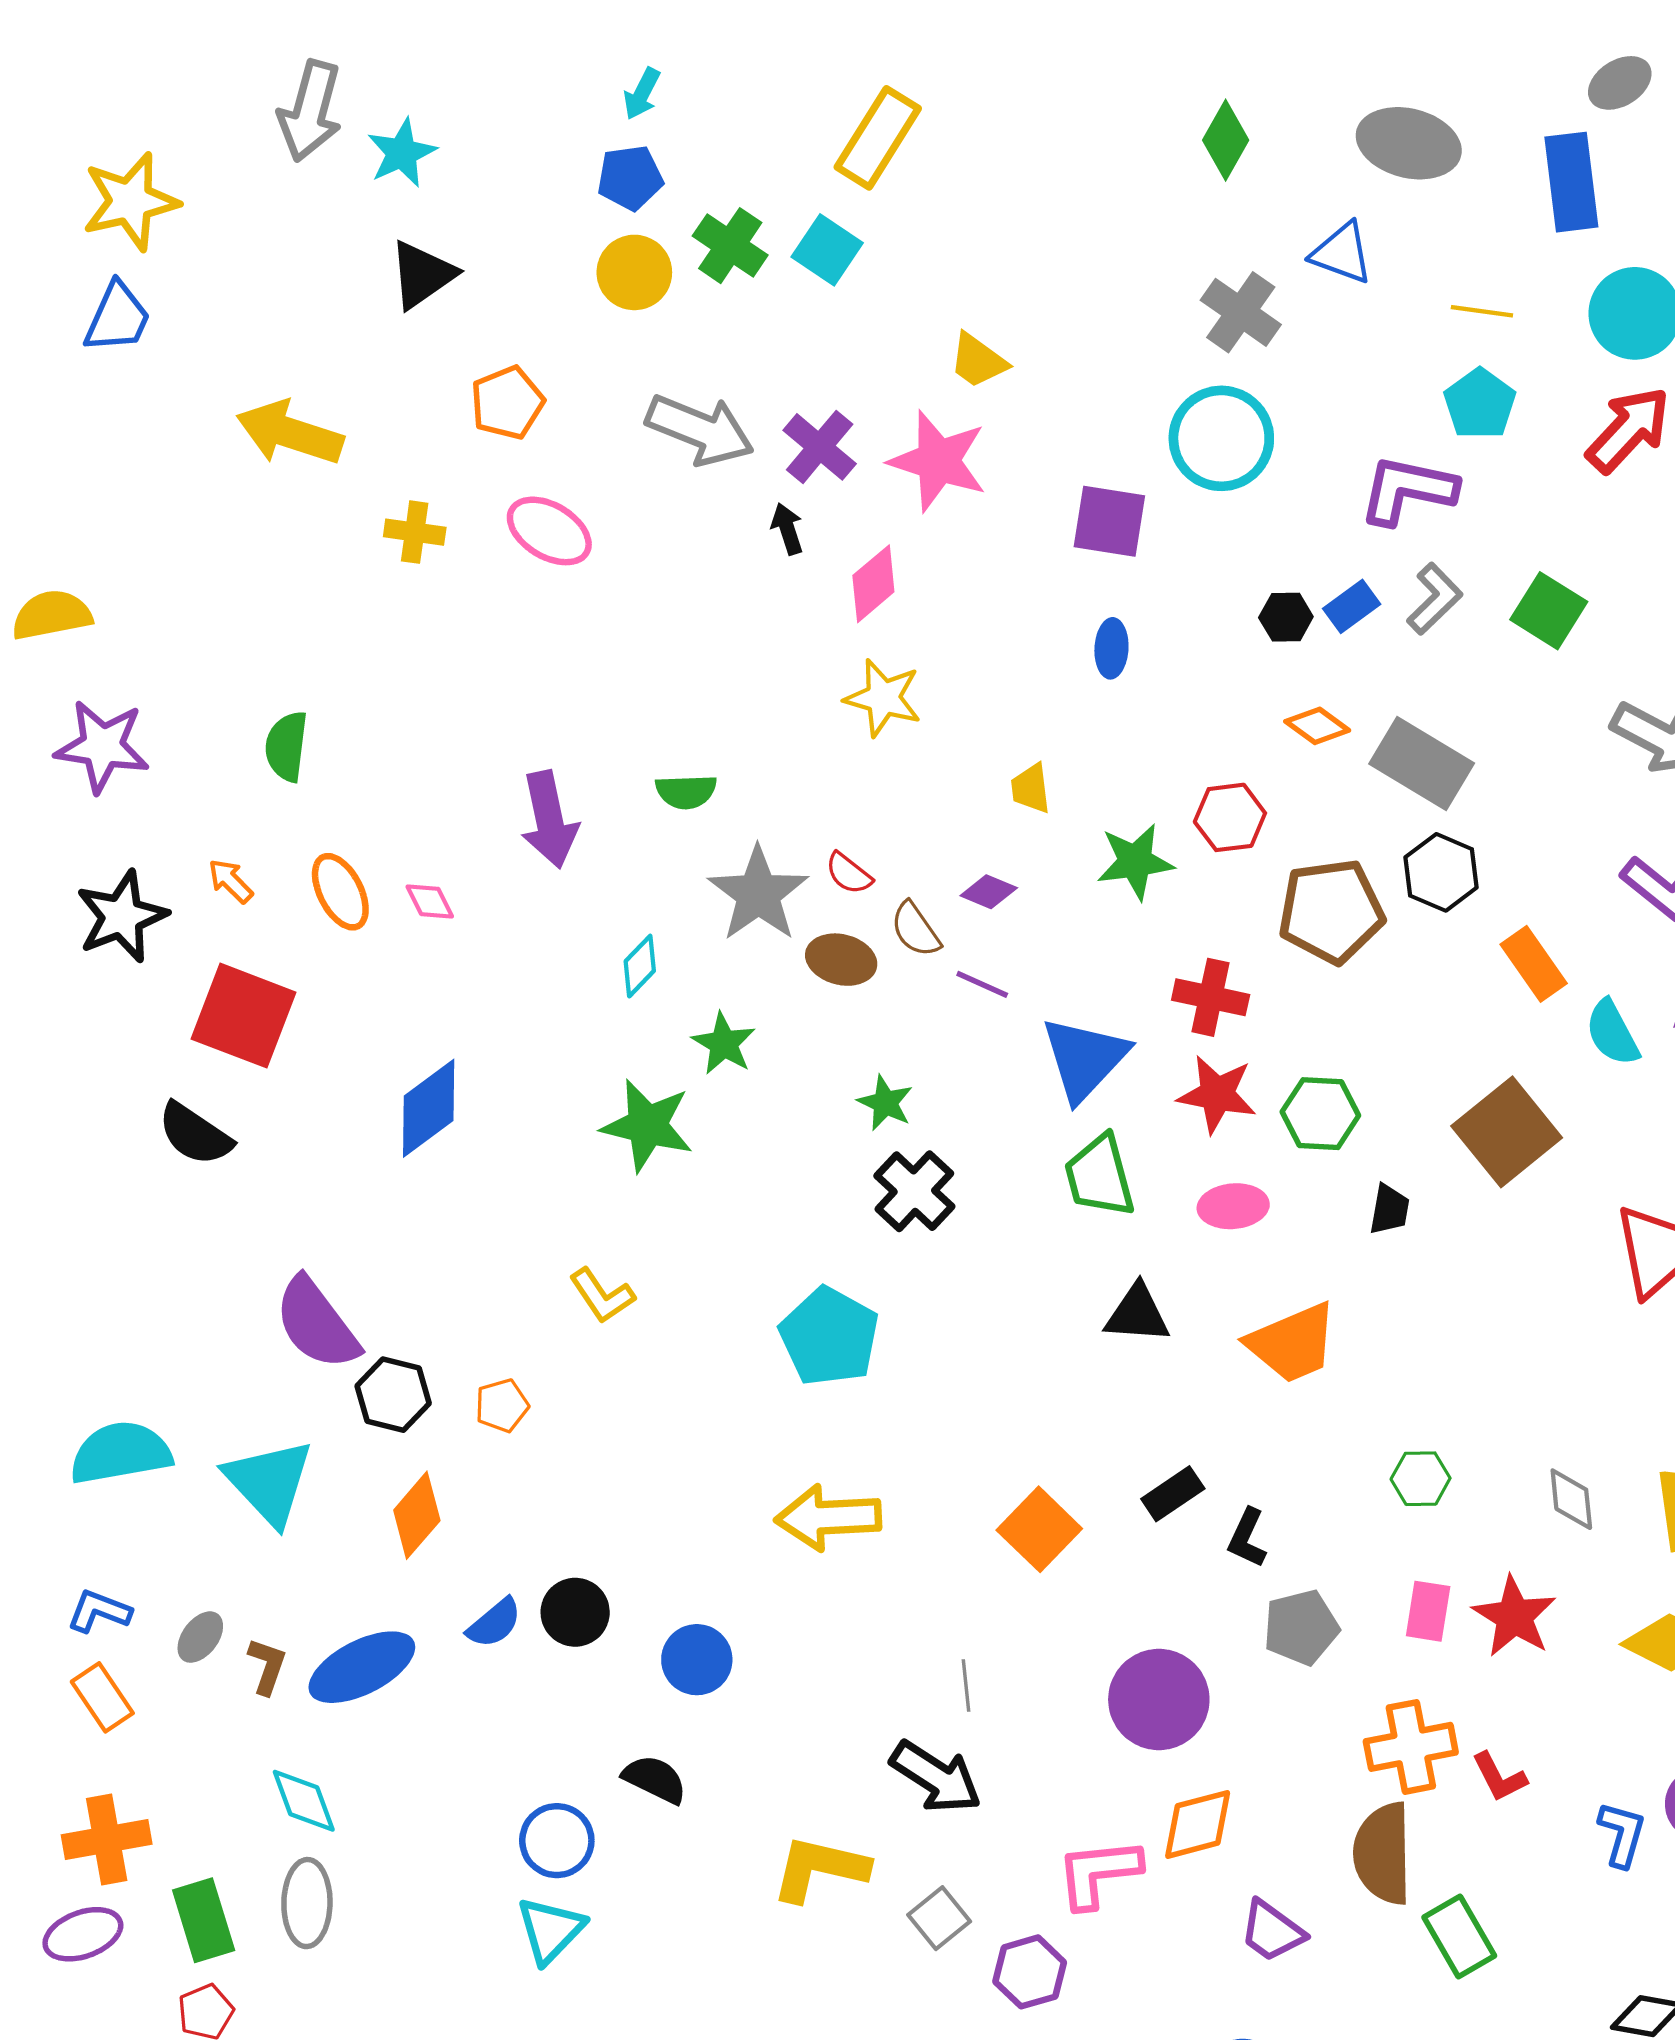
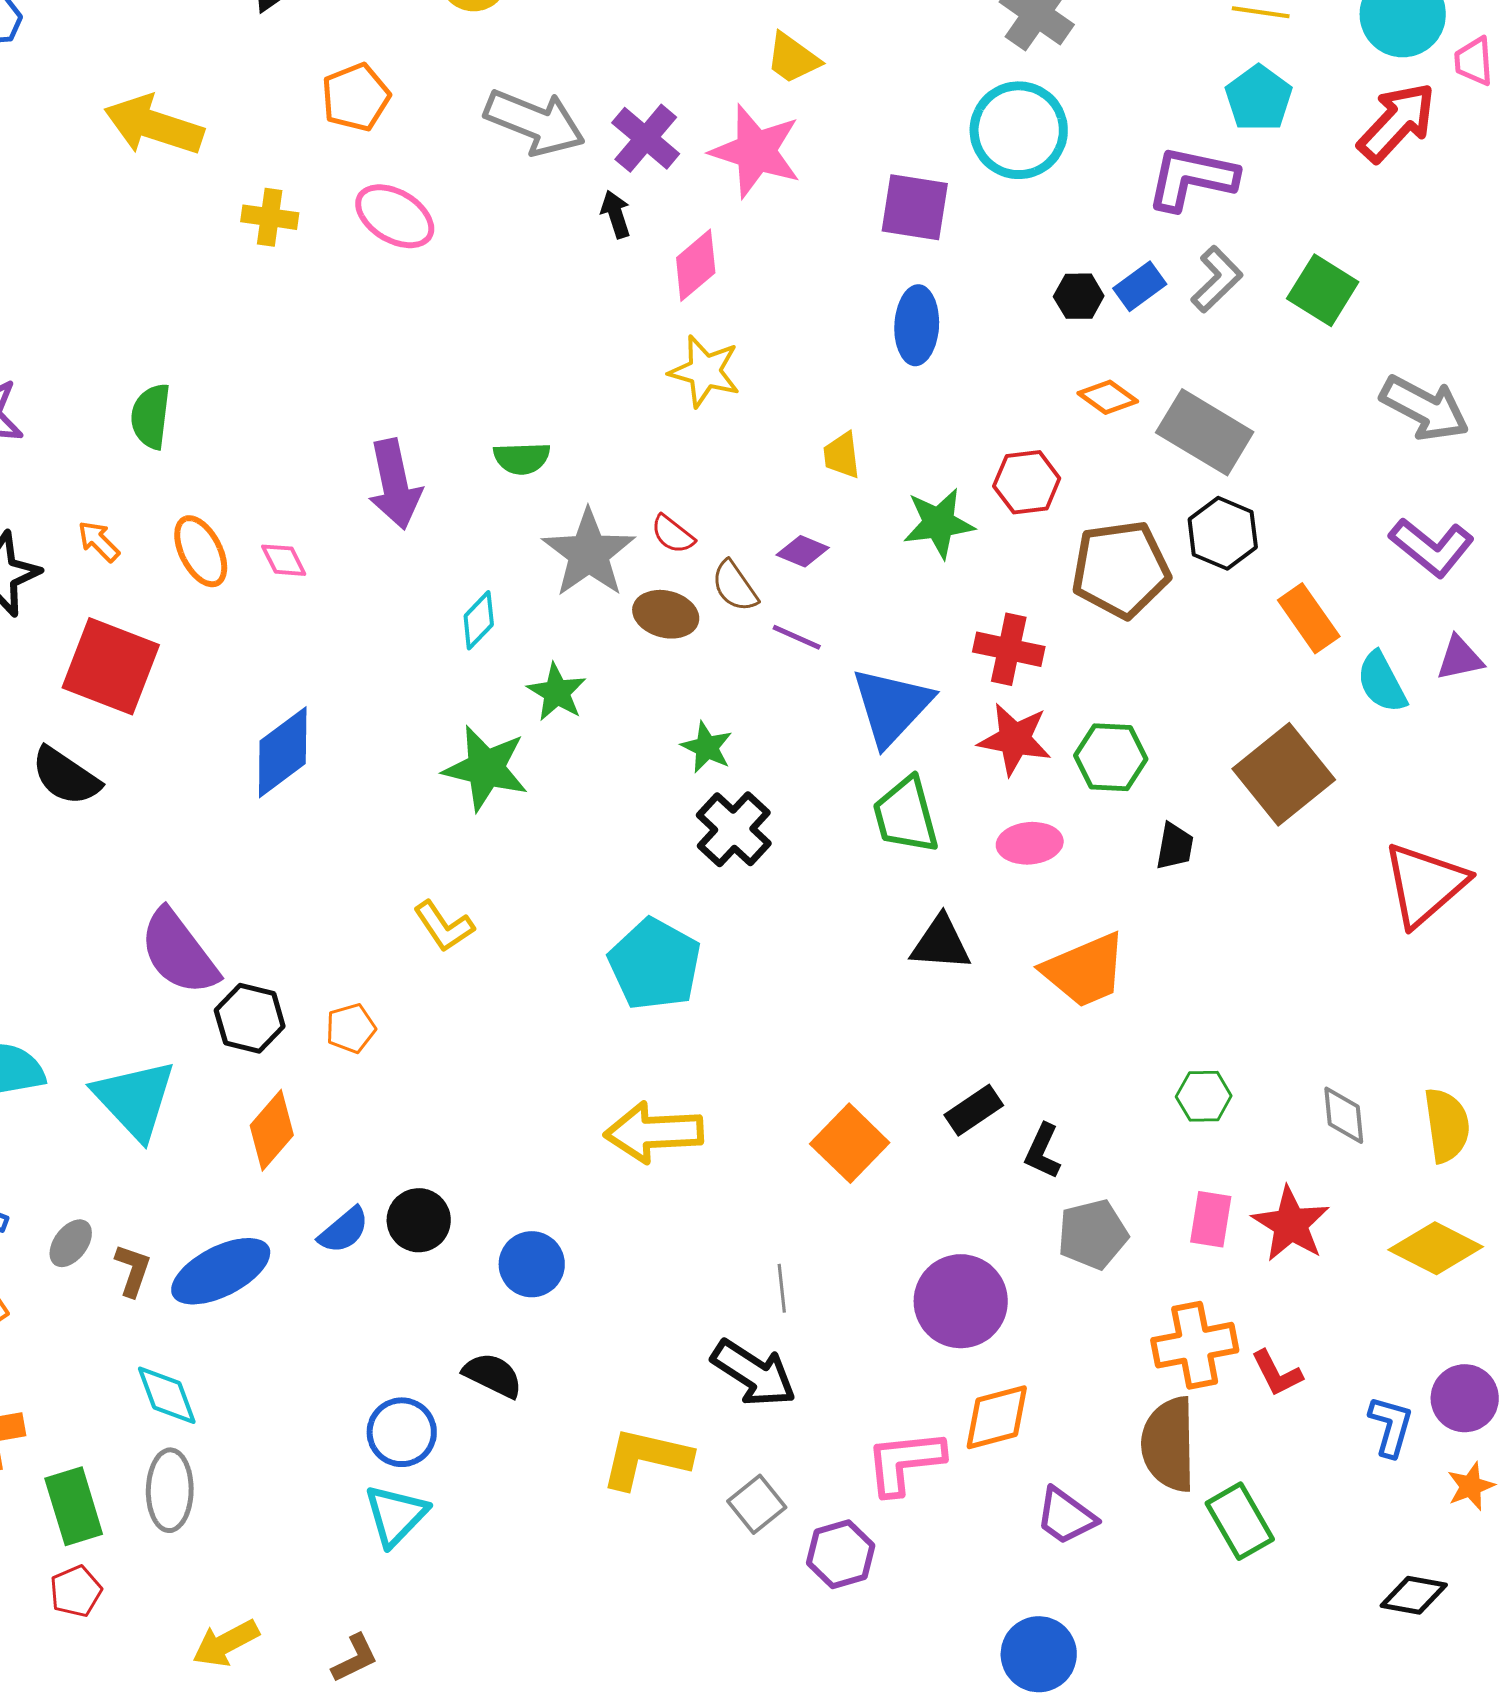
blue ellipse: (1111, 648) -> (917, 325), size x1.4

